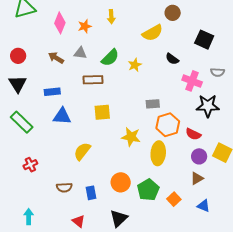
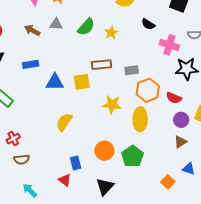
brown rectangle: (93, 80) -> (102, 65), moved
blue triangle: (62, 116) -> (55, 82), moved
brown semicircle: (64, 187) -> (22, 159), moved
orange square: (174, 199) -> (168, 182), moved
cyan arrow: (29, 217) -> (30, 190), moved, turned -42
red triangle: (79, 221) -> (65, 180), moved

